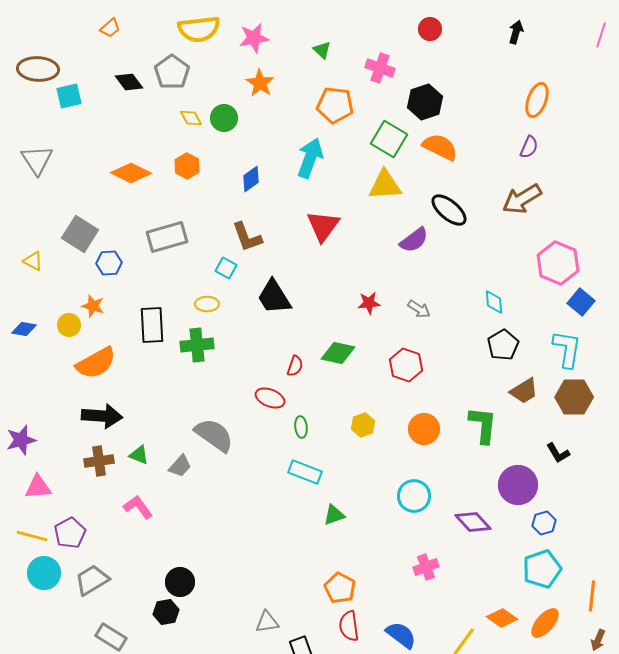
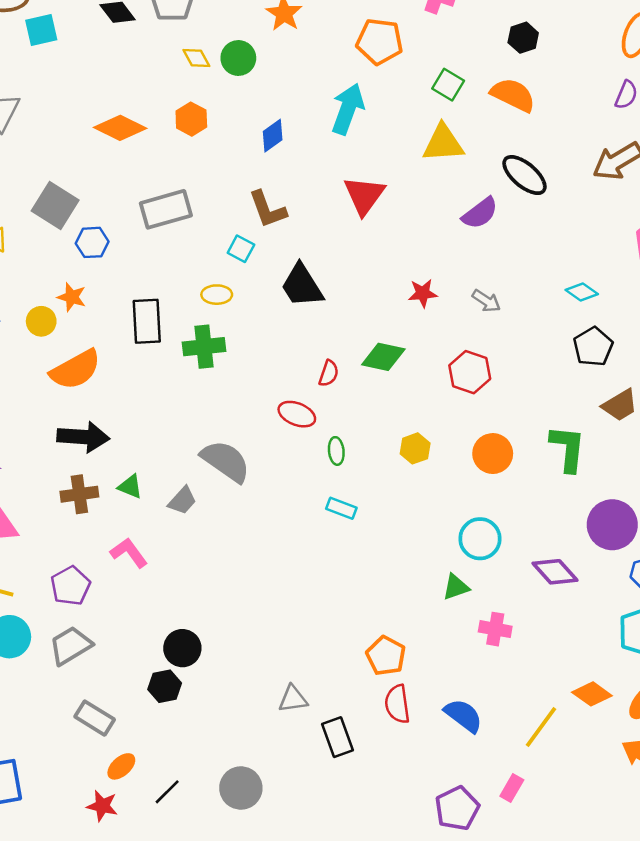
black hexagon: (425, 102) -> (523, 38), moved, size x0.7
green square: (389, 139) -> (448, 85), size x0.7
cyan diamond: (494, 302) -> (582, 292), turned -50
cyan rectangle: (305, 472) -> (341, 508), size x0.7
green triangle: (334, 515) -> (456, 587), moved
purple pentagon: (70, 533) -> (70, 586), moved
pink cross: (426, 567) -> (495, 629), turned 30

